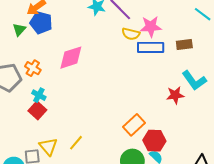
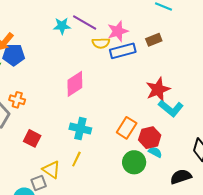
pink diamond: (71, 58) -> (75, 84), moved
cyan L-shape: (194, 80) -> (171, 108), moved
cyan cross: (39, 95) -> (80, 129), moved, size x1.5
red star: (175, 95) -> (158, 90), size x1.4

